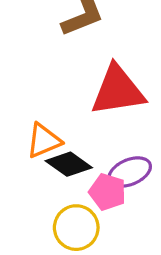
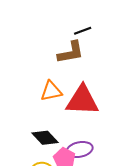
orange triangle: (44, 141) -> (51, 91), moved

